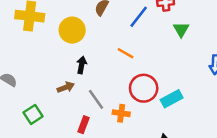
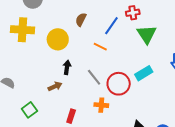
green triangle: (181, 30) -> (147, 34), size x1.5
orange line: (125, 53) -> (100, 47), moved
gray line: (96, 99) -> (94, 77), moved
cyan rectangle: (172, 99) -> (144, 73), moved

